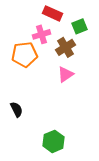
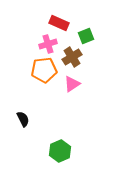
orange pentagon: (24, 54) -> (44, 70), moved

